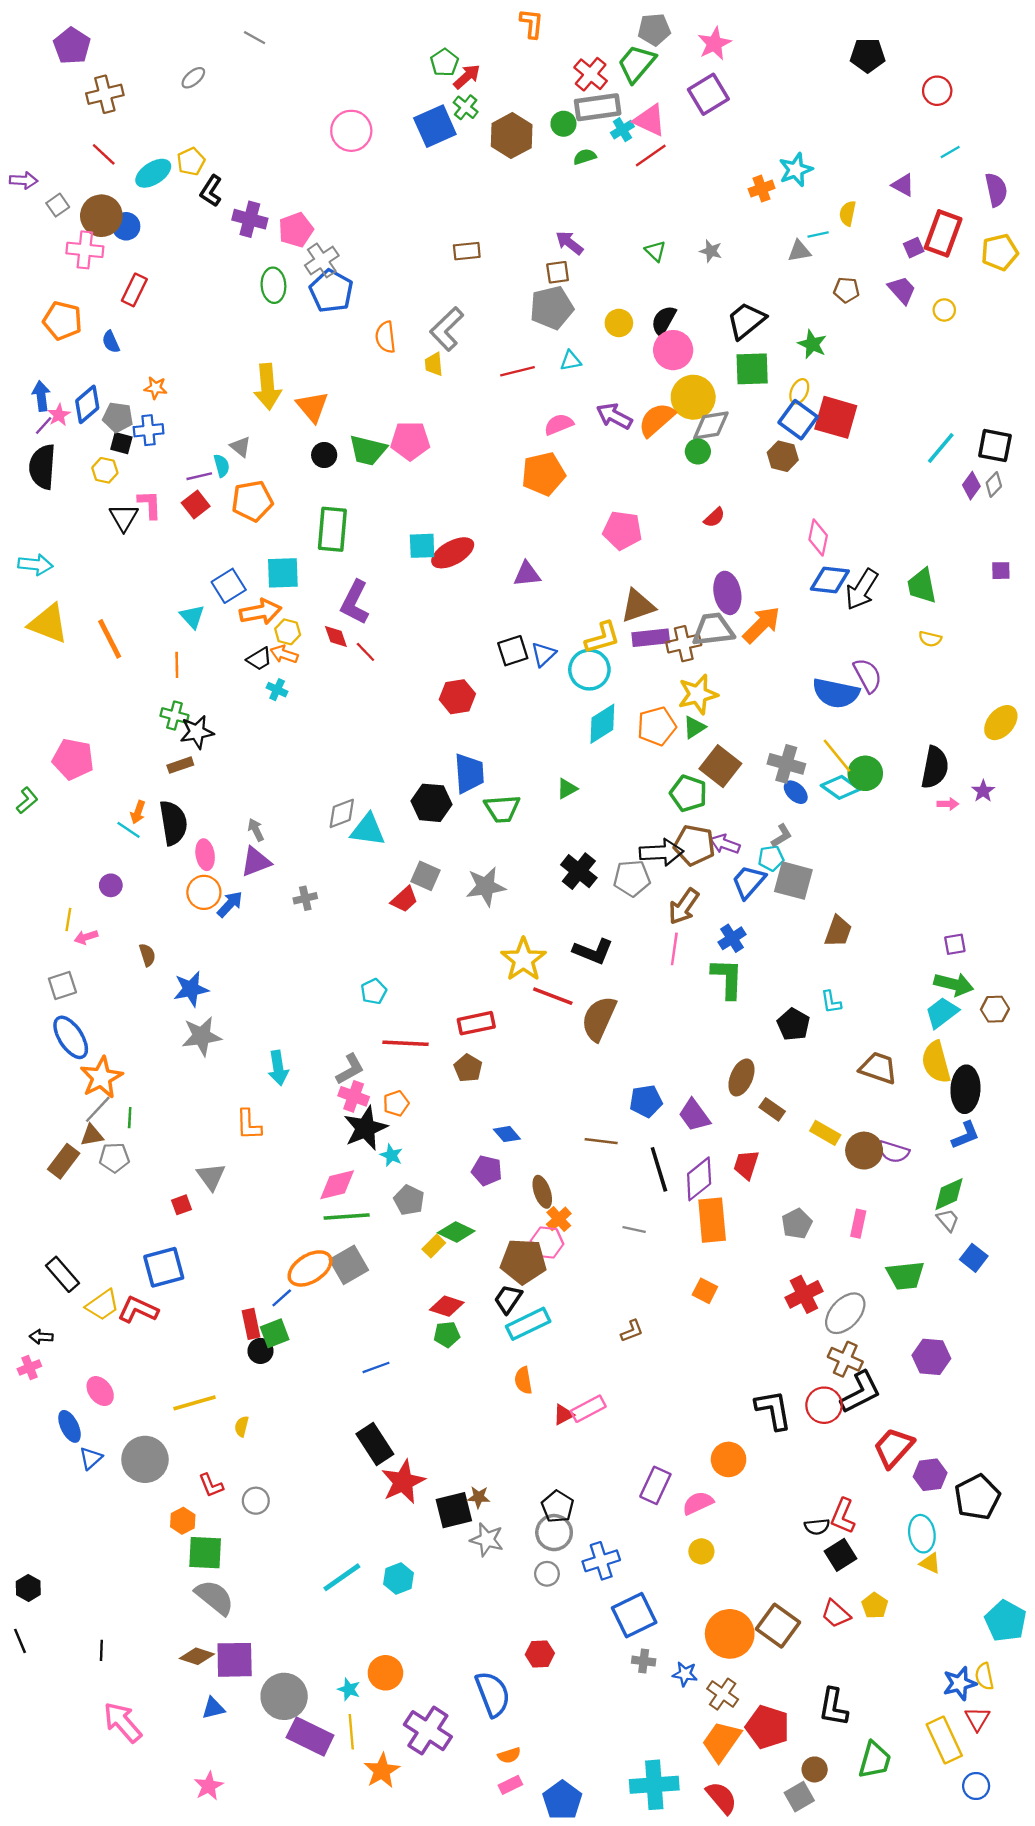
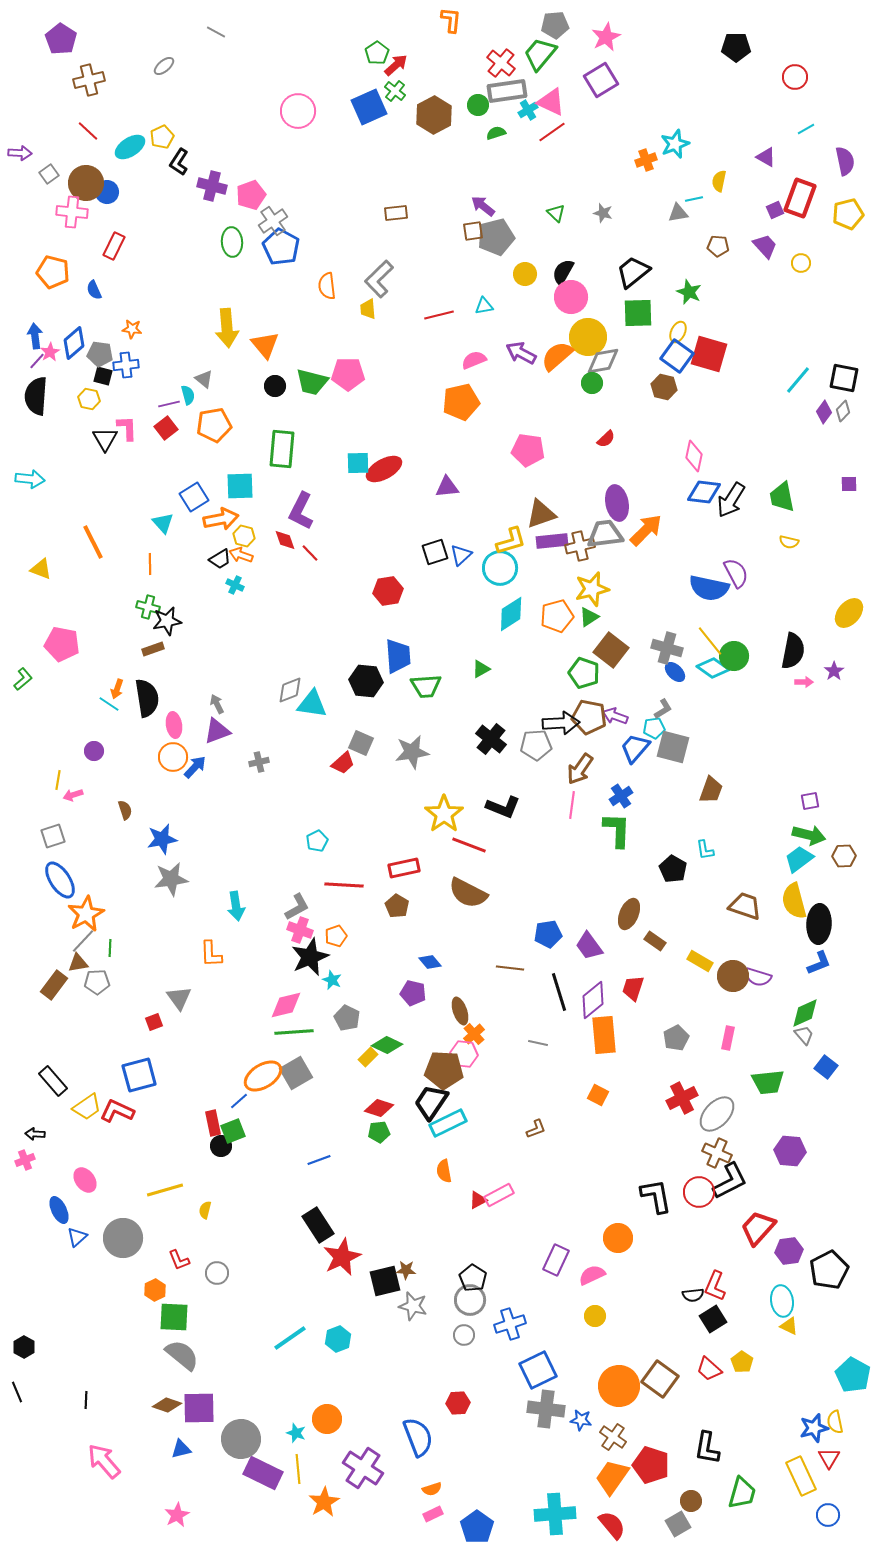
gray pentagon: (552, 308) -> (496, 237), moved
yellow triangle: (48, 624) -> (41, 569), moved, size x0.6
brown semicircle: (599, 1019) -> (468, 893), moved, turned -87
black trapezoid: (508, 1299) -> (431, 1102), size x1.4
gray cross: (644, 1661) -> (546, 1409), size x1.8

